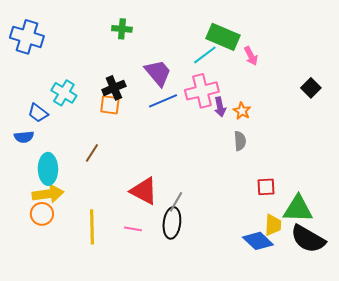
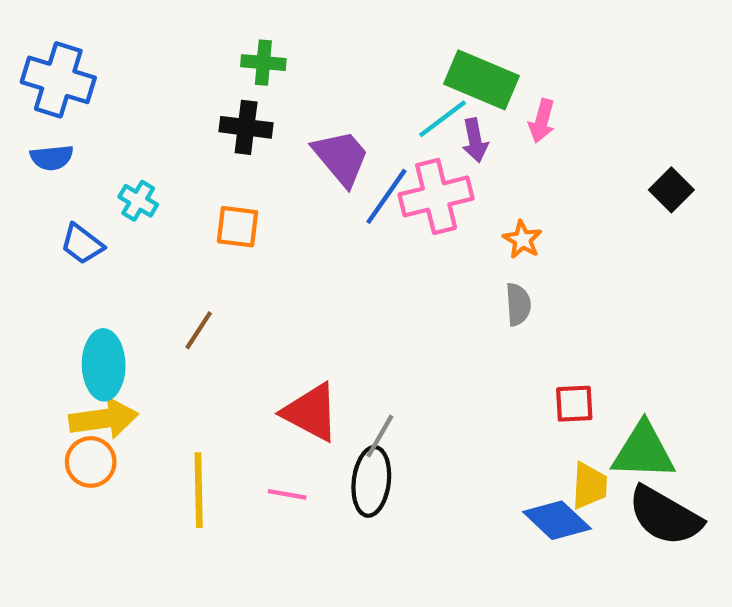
pink arrow: (251, 56) -> (542, 121), turned 42
black cross: (114, 88) -> (246, 127), moved, turned 30
cyan cross: (64, 93) -> (138, 201), size x0.7
blue line: (163, 101) -> (386, 196), moved, turned -32
purple arrow: (220, 107) -> (475, 140), moved
blue semicircle: (24, 137) -> (52, 158), moved

